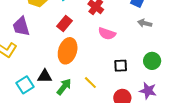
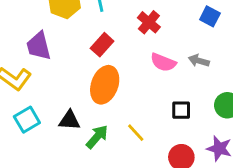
gray arrow: (145, 23) -> (199, 61), moved
cyan square: (25, 85) -> (27, 120), moved

